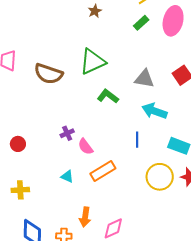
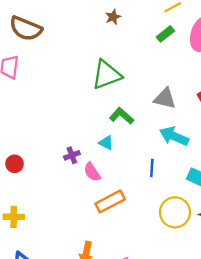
brown semicircle: (48, 74) -> (26, 29), moved
cyan triangle: (67, 176) -> (106, 143), moved

